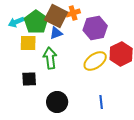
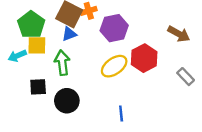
cyan arrow: (16, 22) -> (17, 56), moved
green pentagon: (36, 22) -> (31, 25), moved
black circle: (57, 102) -> (67, 101), moved

